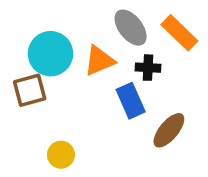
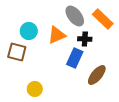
cyan circle: (50, 54) -> (29, 31), size x0.7
brown square: (30, 90) -> (17, 52), turned 30
blue rectangle: (131, 101) -> (75, 58), turned 48

